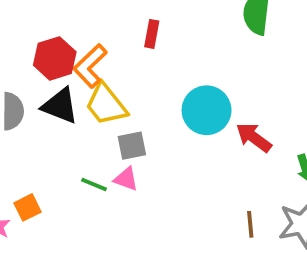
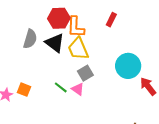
orange L-shape: (90, 66) -> (76, 27), turned -60
gray square: (132, 146) -> (85, 73), turned -35
orange square: (28, 207) -> (24, 90), turned 32

